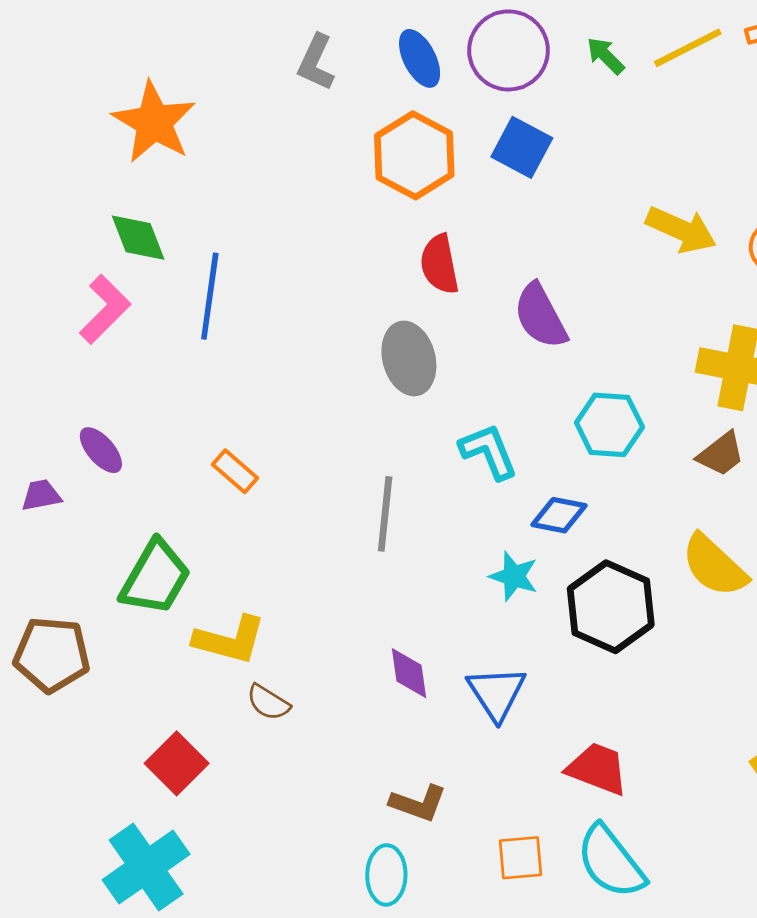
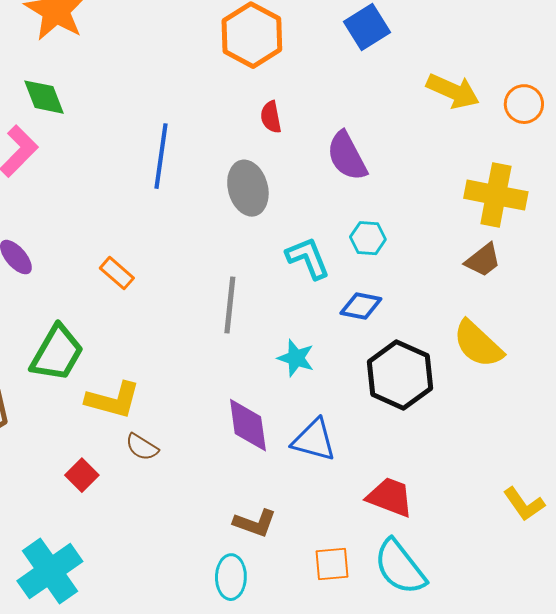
blue square: (522, 147) -> (367, 27), moved, turned 30
red semicircle: (439, 264) -> (271, 117), size x0.7
blue line: (210, 296) -> (161, 156), moved
cyan hexagon: (609, 425) -> (368, 238), moved, size x0.7
cyan star: (514, 576) -> (296, 358), moved
purple diamond: (409, 673) -> (248, 425), size x1.4
blue triangle: (497, 693) -> (314, 440), turned -42
red square: (177, 763) -> (82, 475), moved, size x0.7

